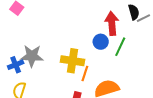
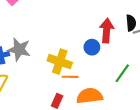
green line: (120, 47) -> (122, 73), moved
orange line: (85, 74) -> (70, 77), turned 63

